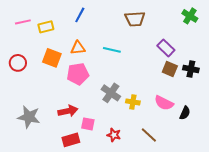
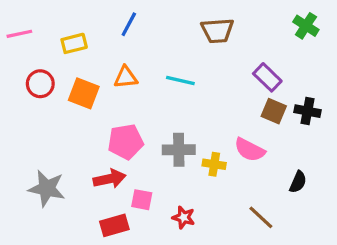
pink line: (23, 22) -> (19, 34), moved
red circle: (18, 63) -> (40, 84), moved
pink pentagon: (78, 74) -> (126, 142), moved
gray cross: (111, 93) -> (179, 150), turned -36
pink semicircle: (164, 103) -> (250, 150), moved
brown line: (149, 135) -> (261, 217), moved

